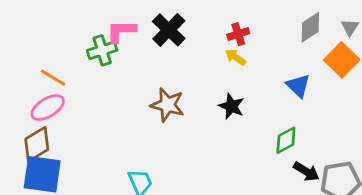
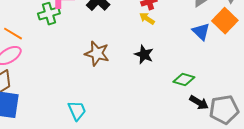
blue triangle: (298, 86) -> (201, 32), moved
green diamond: (286, 140) -> (184, 80), turned 45

